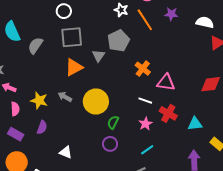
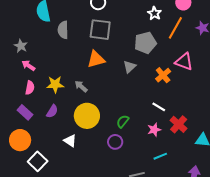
orange line: (145, 20) -> (175, 28), turned 50
gray semicircle: (35, 45) -> (63, 30), turned -48
gray triangle: (98, 56) -> (130, 67), moved
pink triangle: (166, 82) -> (184, 62), moved
yellow star: (39, 100) -> (55, 84), turned -30
yellow circle: (96, 102) -> (87, 116), moved
cyan line: (147, 150) -> (160, 156), moved

